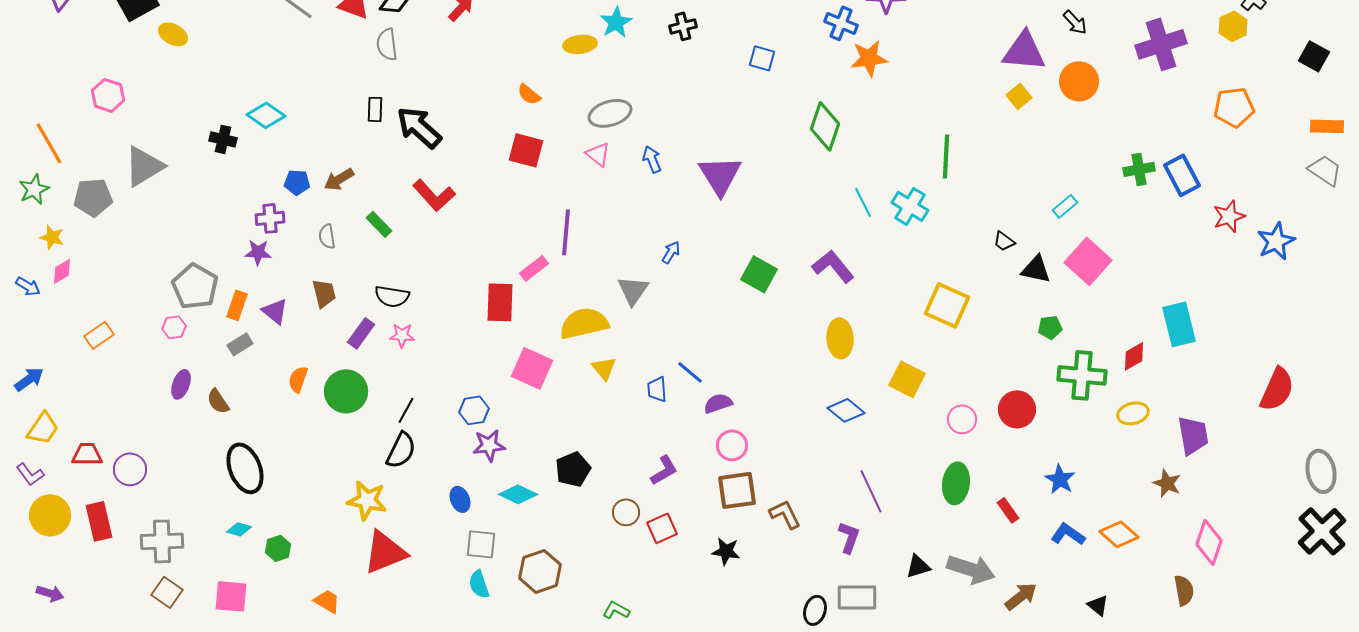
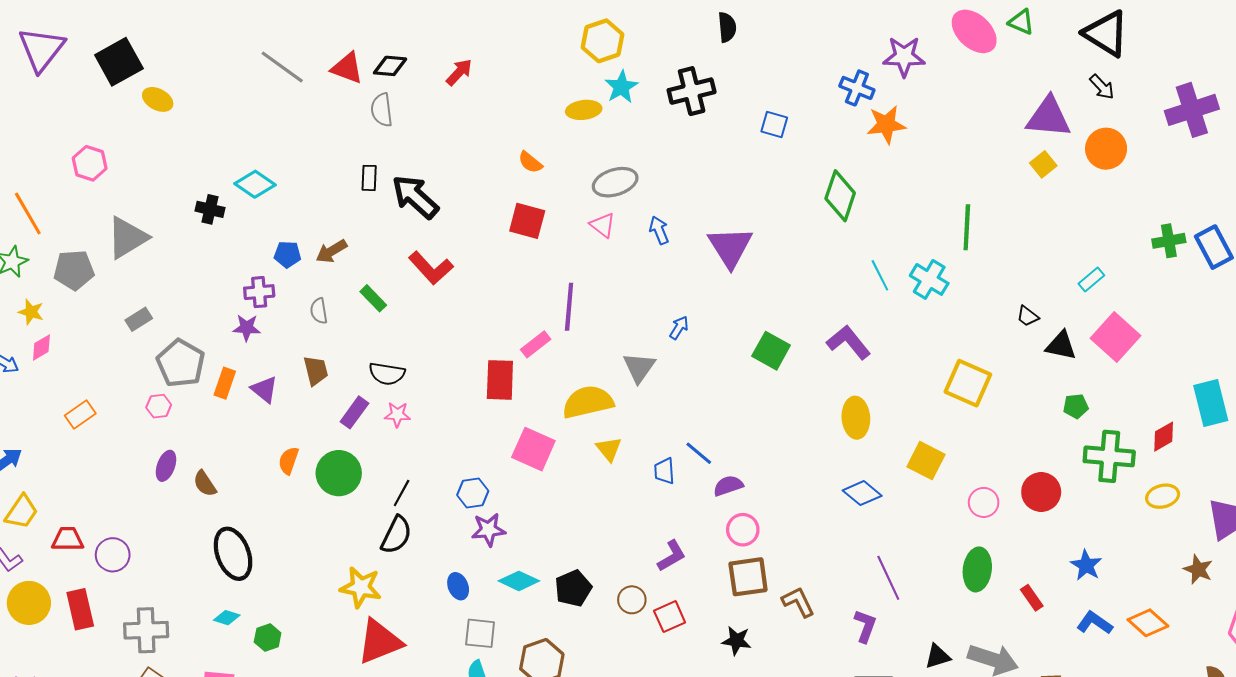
black cross: (683, 26) -> (692, 91), size x1.6
gray rectangle: (240, 344) -> (139, 319), moved
black pentagon: (573, 469) -> (573, 588), moved

